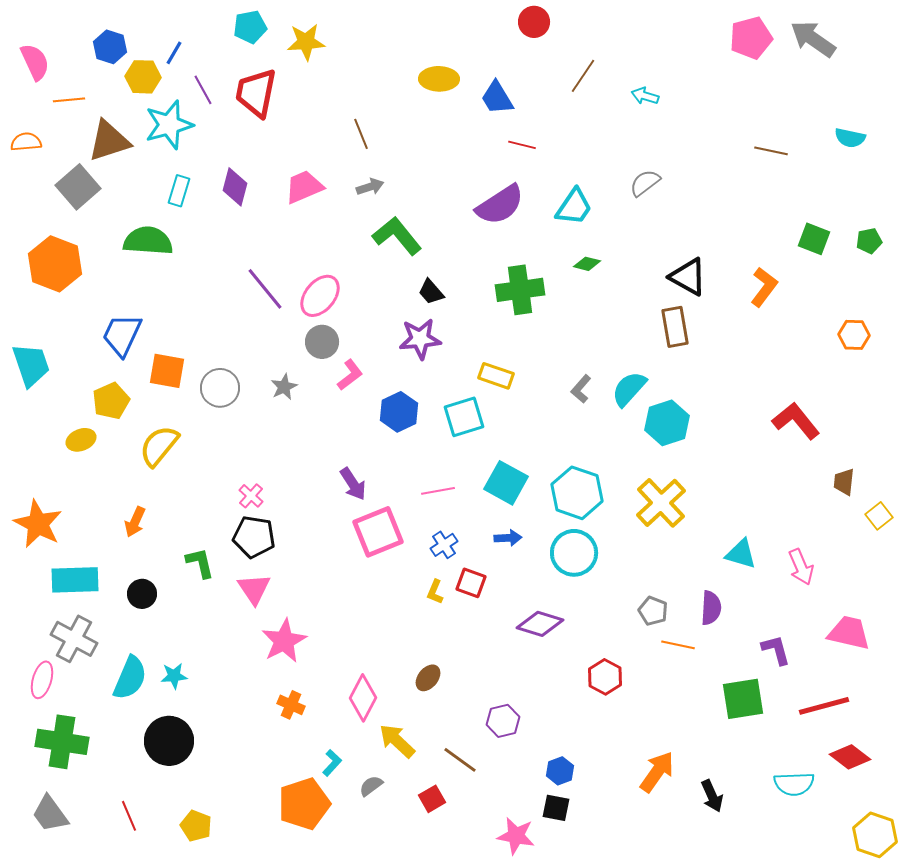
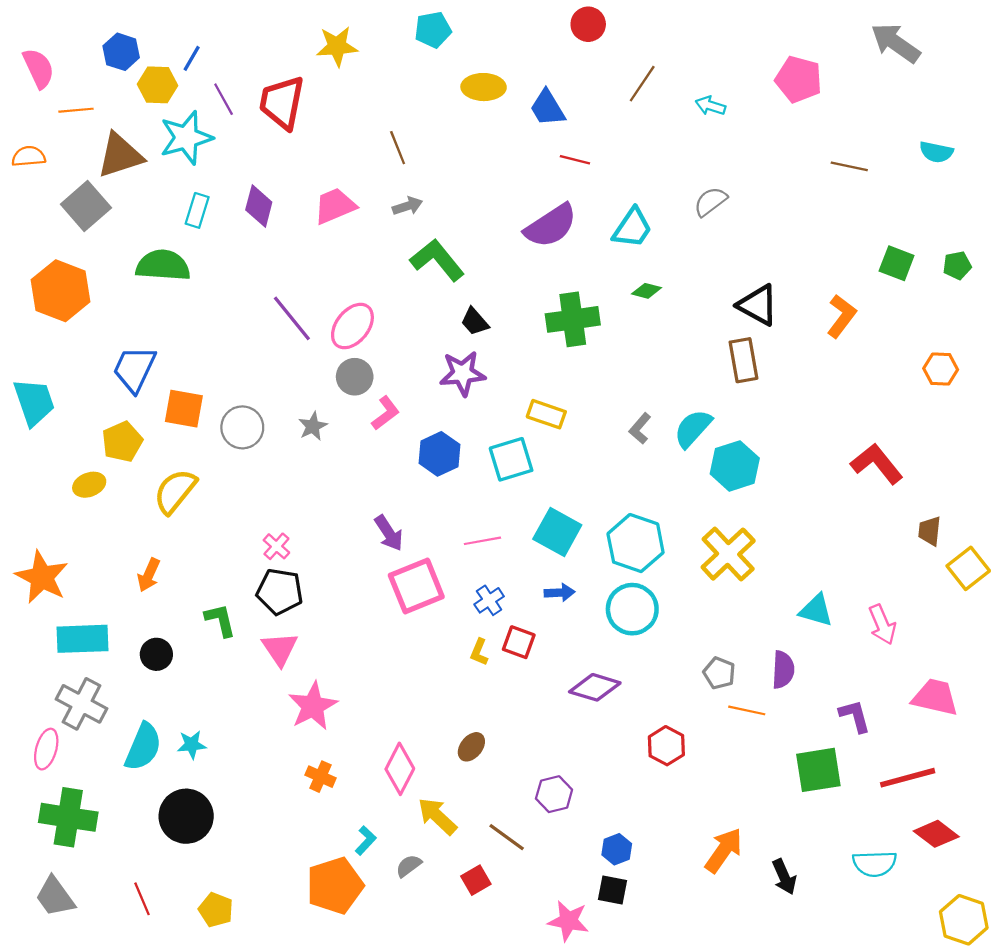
cyan pentagon: (250, 27) -> (433, 30), moved
pink pentagon: (751, 38) -> (799, 79), moved, turned 30
yellow square: (879, 516) -> (968, 568), size x1.4

